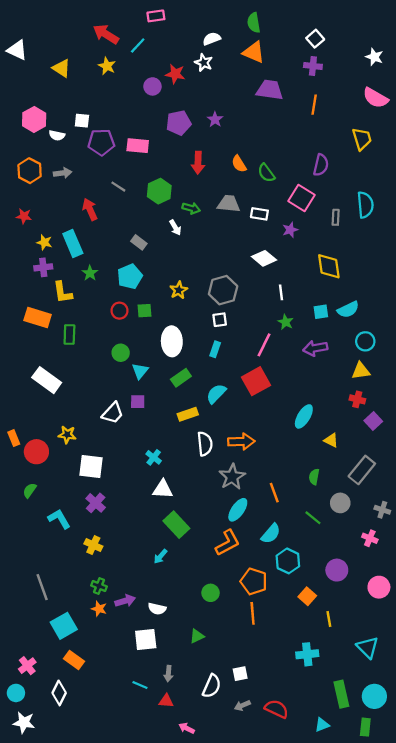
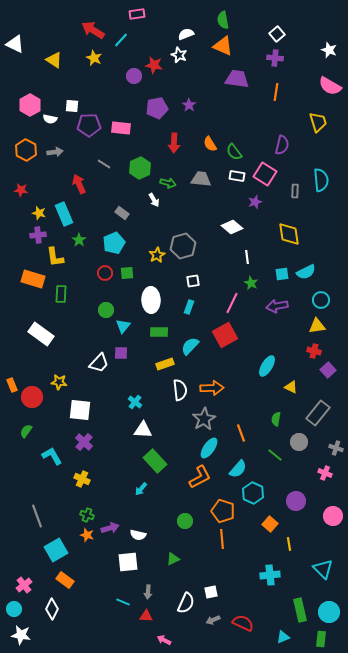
white rectangle: (259, 214) -> (237, 176), moved
gray hexagon: (223, 290) -> (183, 246), moved
green rectangle: (181, 378) -> (159, 332), turned 36

